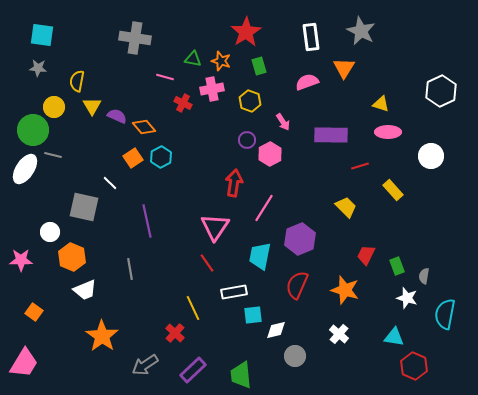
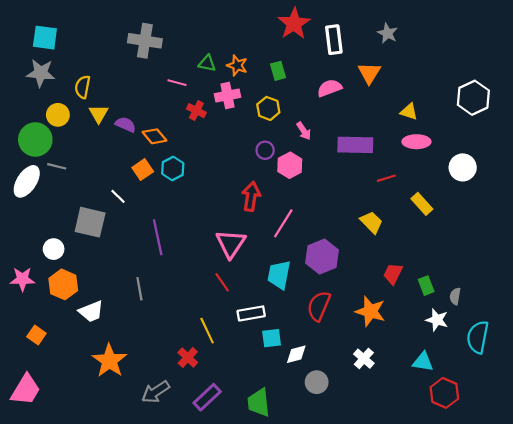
gray star: (361, 31) -> (387, 33), size x0.7
red star: (246, 32) -> (294, 24), moved
gray star: (38, 68) -> (41, 73), size x1.5
orange hexagon: (72, 257) -> (63, 284), moved

